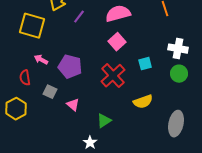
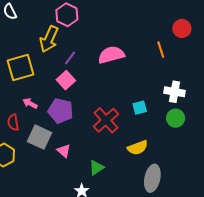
yellow square: (32, 26) -> (21, 68), turned -32
pink square: (117, 42) -> (66, 80), moved
gray square: (50, 92) -> (40, 137), size x1.6
gray ellipse: (176, 124) -> (152, 178), moved

